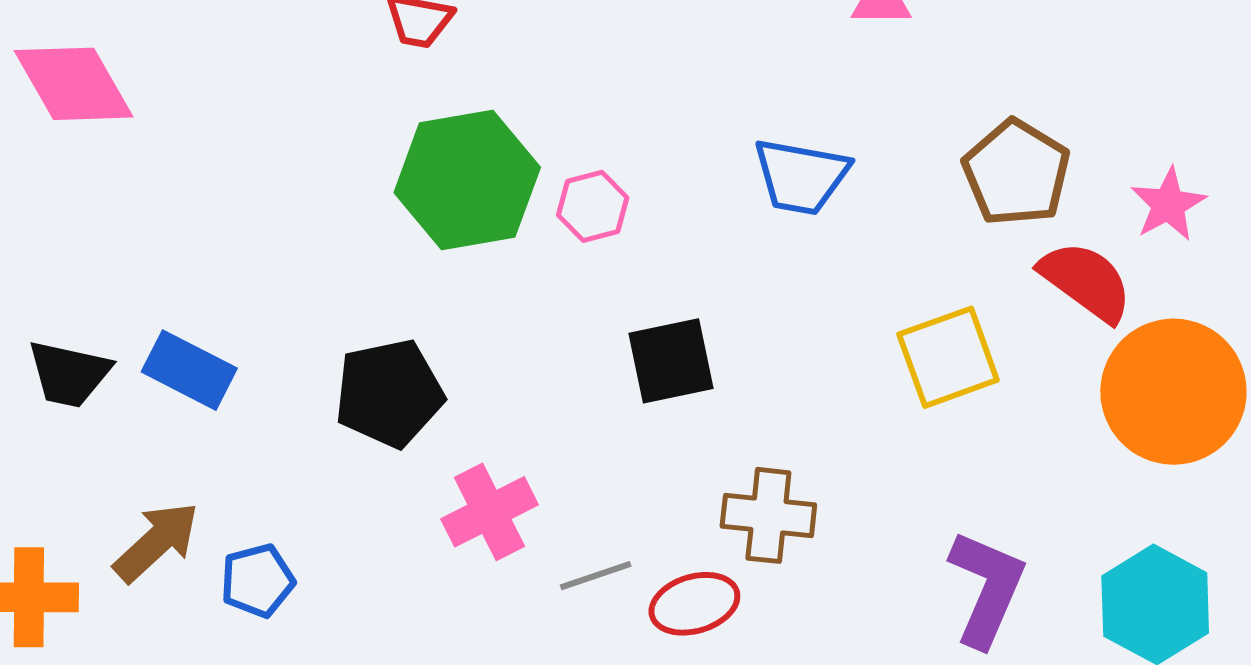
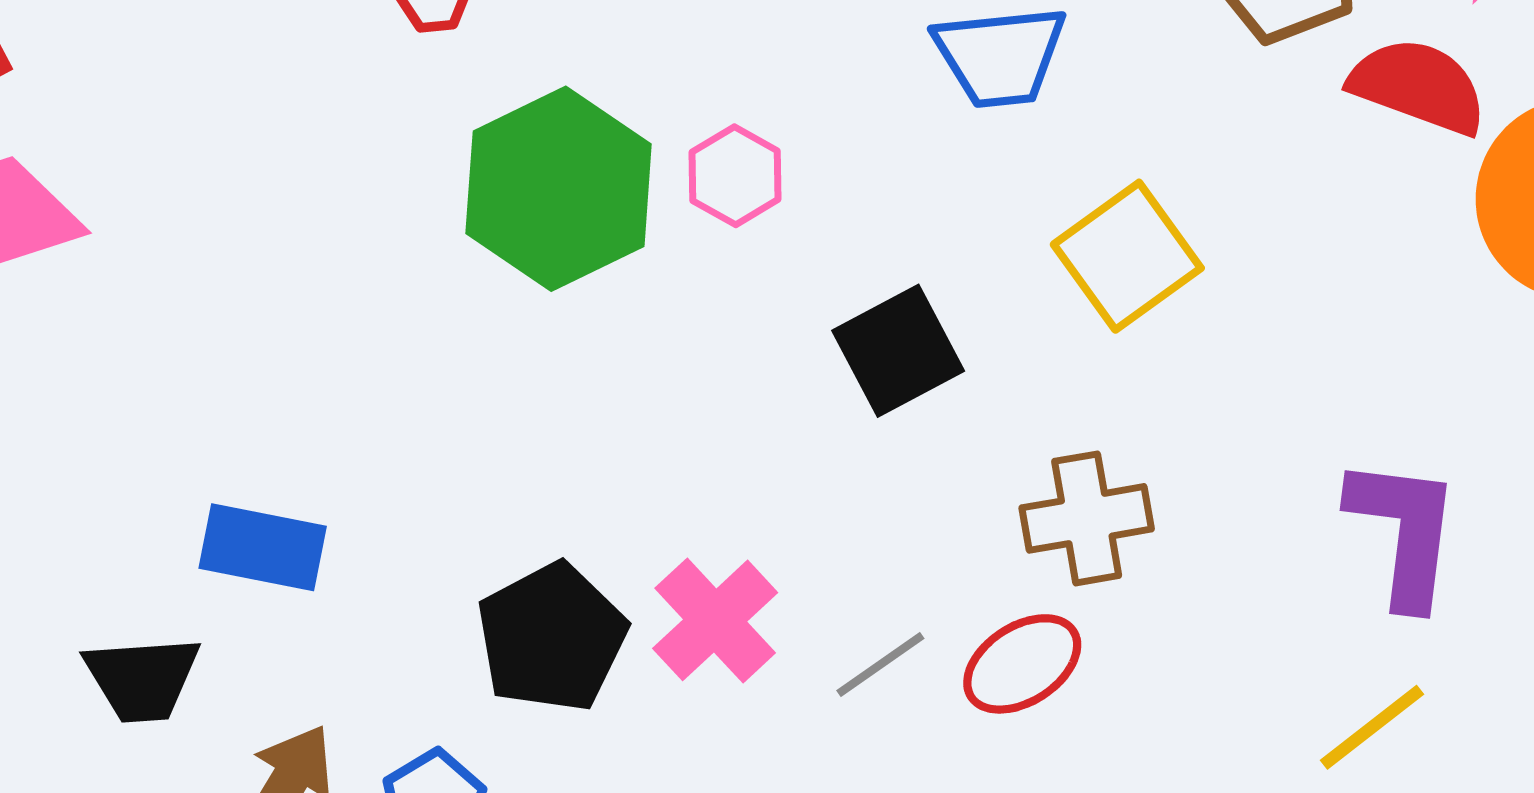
yellow square: (948, 357) -> (1127, 256), moved
black trapezoid: (69, 374) -> (142, 679), moved
black pentagon: (389, 393) -> (552, 637), moved

